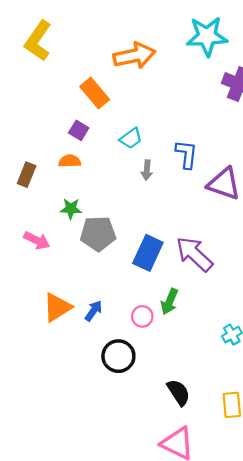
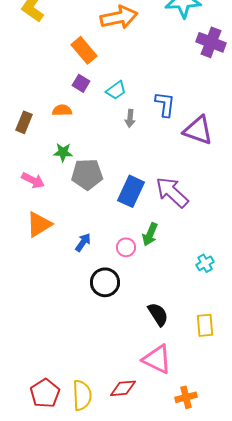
purple square: (79, 130) -> (81, 83), moved
orange triangle: (57, 307) -> (39, 224), moved

